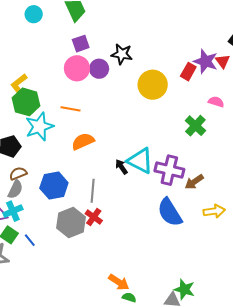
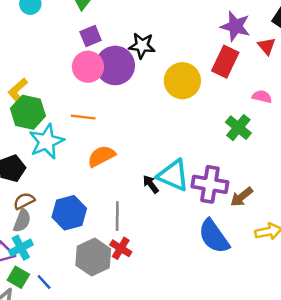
purple star: (206, 61) -> (235, 26), moved
purple circle: (99, 69) -> (115, 65), size x1.6
red rectangle: (188, 72) -> (225, 62), size x1.4

